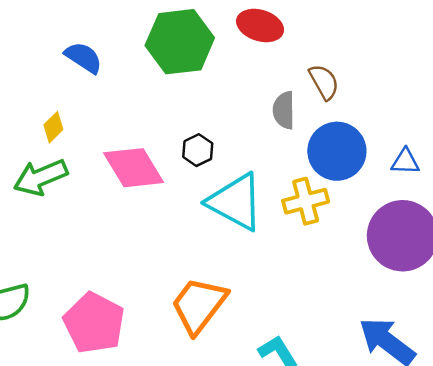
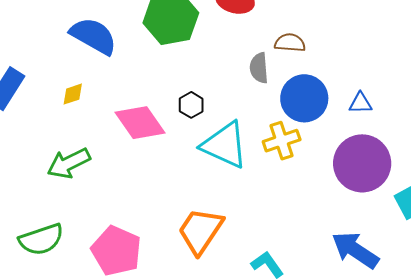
blue semicircle: (84, 58) -> (93, 36), size x1.5
brown semicircle: (324, 82) -> (290, 43), turned -52
yellow diamond: (53, 127) -> (73, 94), turned 30
green arrow: (41, 177) -> (69, 163), moved

